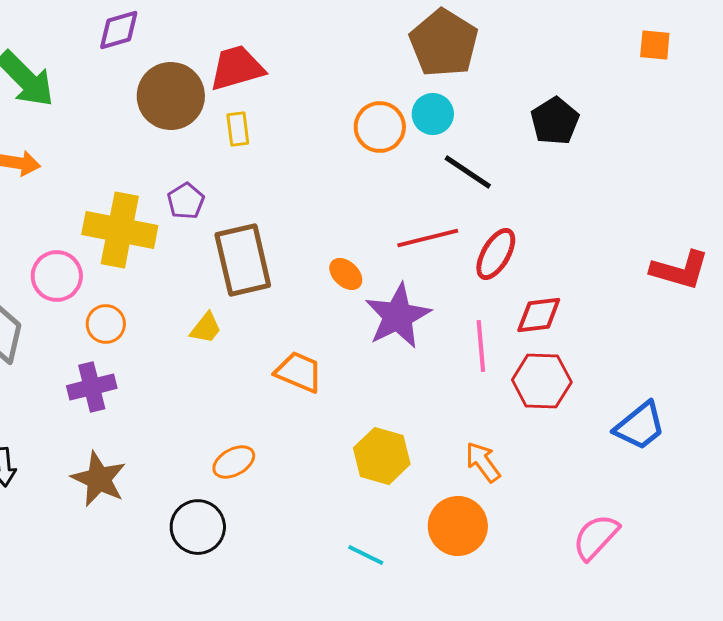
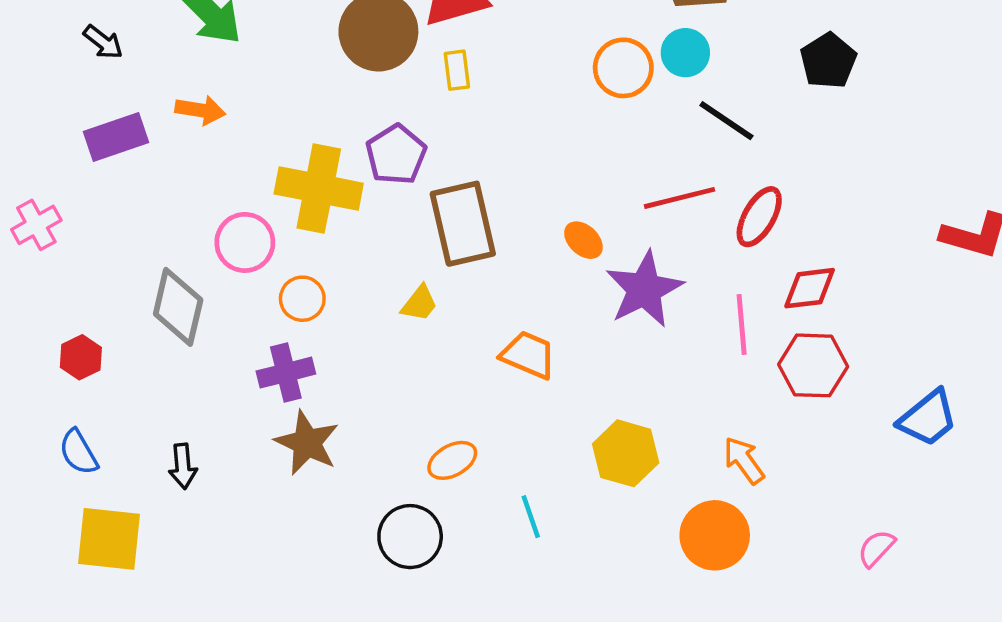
purple pentagon: (186, 201) -> (396, 155), size x1.4
brown star: (99, 479) -> (307, 443), moved
pink semicircle: (596, 537) -> (876, 548), size x0.7
cyan line: (366, 555) -> (531, 517), moved, turned 45

